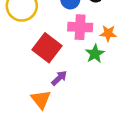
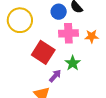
green star: (95, 54) -> (73, 63), moved

